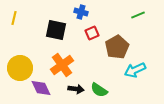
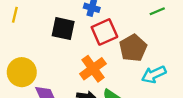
red square: (92, 33) -> (104, 32), size x1.6
orange cross: (62, 65) -> (93, 69), moved

